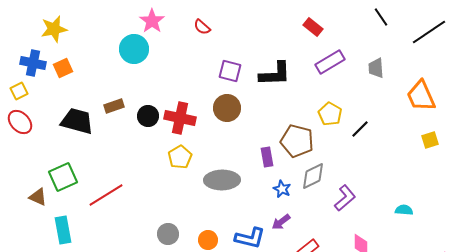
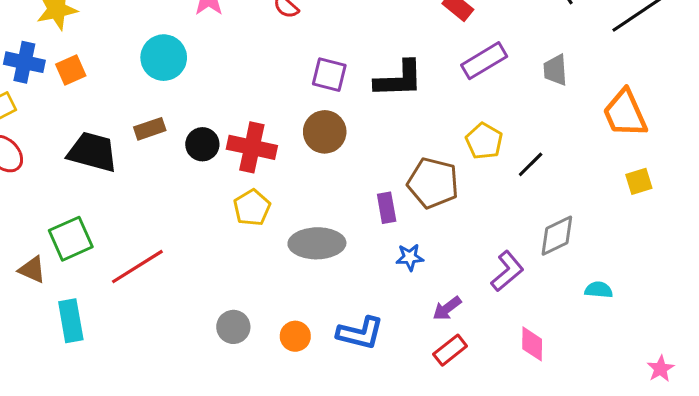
cyan circle: (134, 49) -> (164, 58), moved
gray diamond: (313, 176) -> (557, 236), moved
blue star: (282, 189) -> (410, 257), turned -30
purple arrow: (281, 222) -> (447, 308), moved

